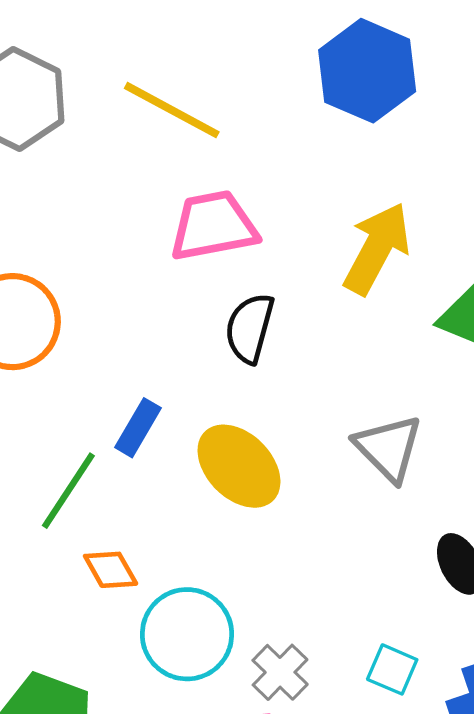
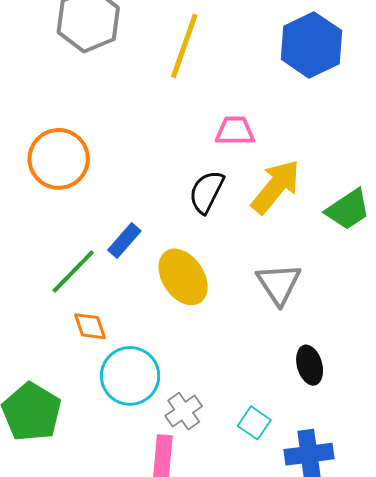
yellow line: (172, 110) -> (184, 46), turned 70
pink trapezoid: (213, 226) -> (235, 131), moved, size x0.7
yellow arrow: (377, 248) -> (276, 187), moved

